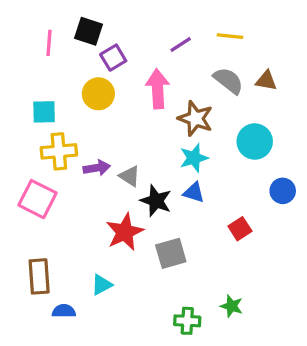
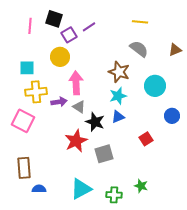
purple line: (181, 44) -> (89, 27), moved
brown triangle: (266, 81) -> (175, 50), moved, turned -32
pink arrow: (158, 89) -> (76, 83), moved
blue triangle: (194, 193) -> (118, 117), turned -40
cyan triangle: (102, 285) -> (81, 189), moved, size x1.6

